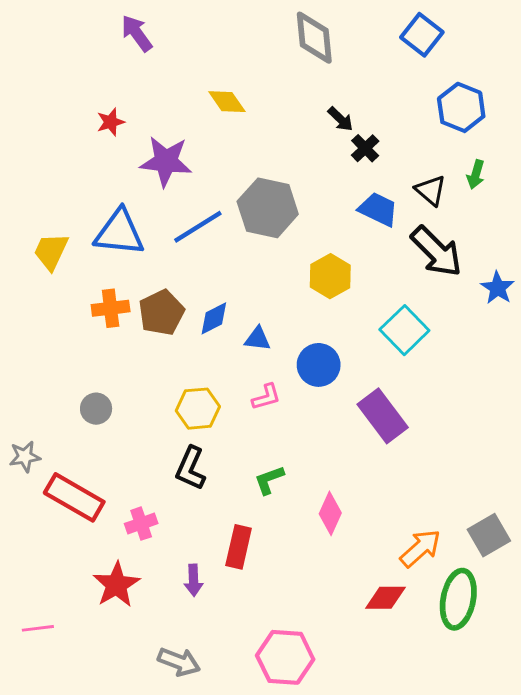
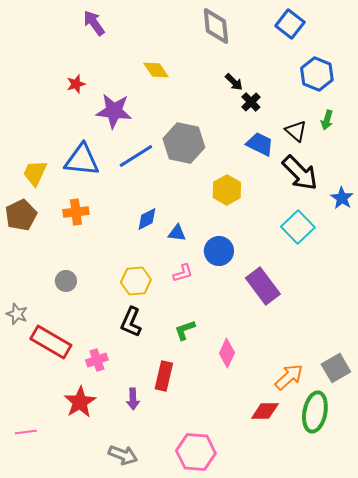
brown pentagon: (161, 313) -> (21, 215), moved
cyan square: (404, 330) -> (298, 227), moved
gray star: (25, 457) -> (17, 314), turned 30

